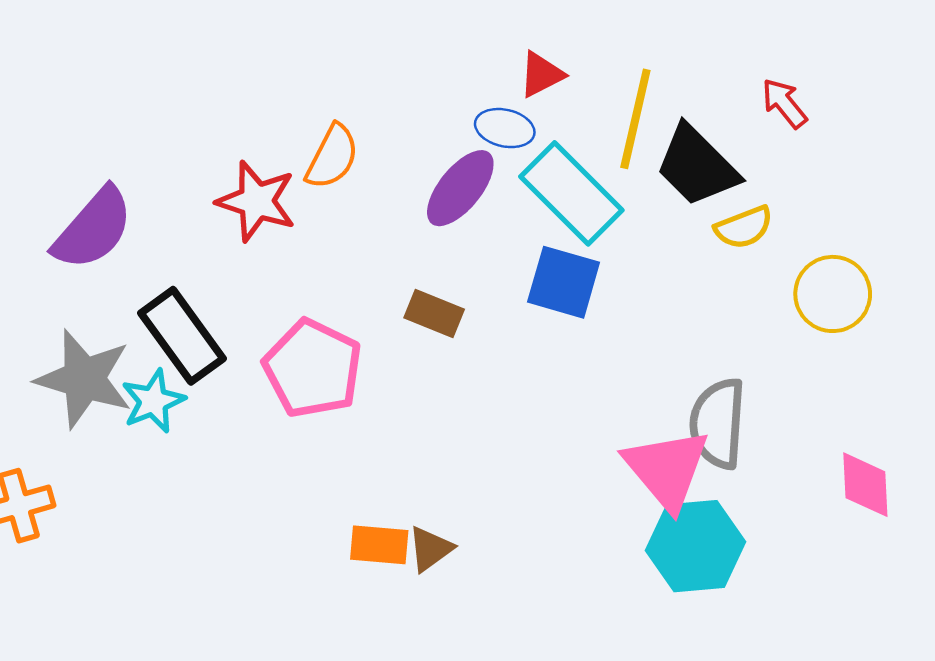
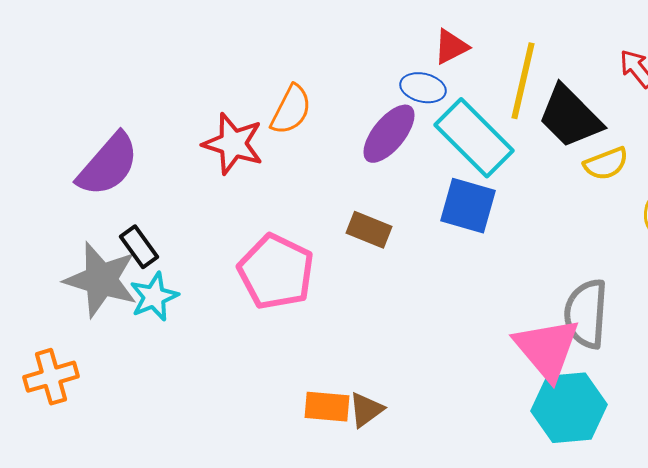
black rectangle: (182, 336) -> (139, 247), moved, size x0.6

